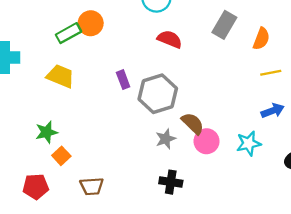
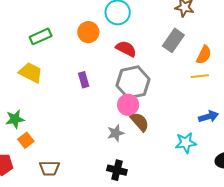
orange circle: (91, 23) -> (88, 32), moved
yellow line: (271, 73) -> (200, 76), moved
gray hexagon: (158, 94) -> (133, 82), moved
pink circle: (207, 141) -> (128, 105), moved

